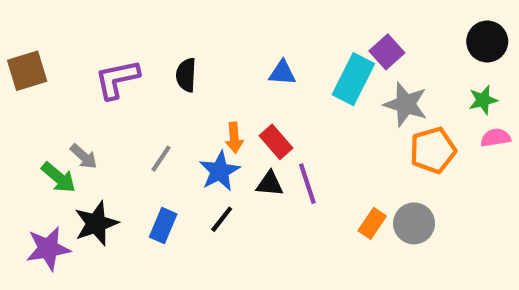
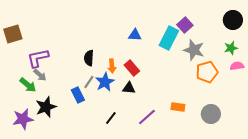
black semicircle: (186, 75) -> (89, 58), moved
purple L-shape: (117, 79) -> (38, 58), moved
gray line: (161, 159) -> (89, 82), moved
purple line: (307, 184) -> (147, 117), moved, turned 66
black line: (222, 219) -> (111, 118), moved
orange rectangle: (372, 223) -> (178, 107), turned 64
gray circle: (414, 223) -> (211, 114), moved
blue rectangle: (163, 226) -> (78, 95), moved, turned -49

